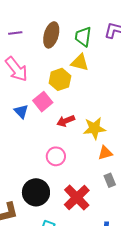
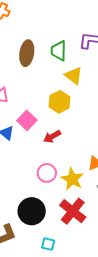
yellow triangle: (80, 62) -> (74, 76), moved, turned 30
yellow hexagon: (60, 79) -> (59, 102), moved
yellow star: (94, 128) -> (72, 179), moved, turned -30

